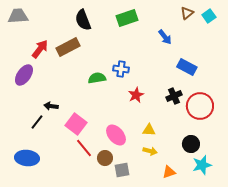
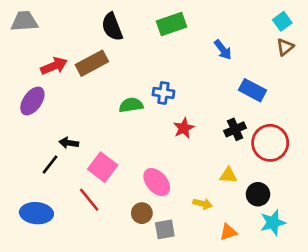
brown triangle: (187, 13) -> (285, 47), moved
red arrow: (40, 49) -> (54, 66), turned 30
yellow triangle: (149, 130) -> (228, 175), moved
red line: (84, 148) -> (89, 200), moved

